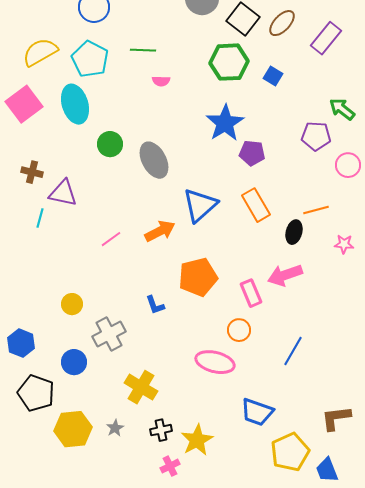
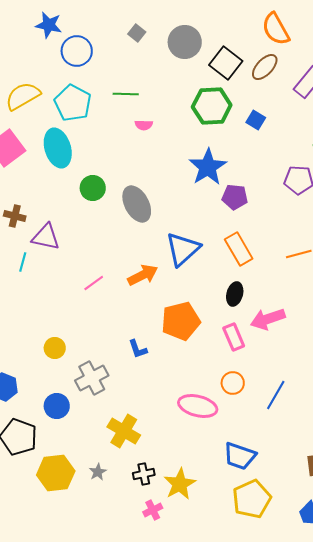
black ellipse: (294, 232) -> (235, 294), moved
orange circle: (239, 330) -> (233, 383), moved
yellow pentagon: (290, 452) -> (252, 499), moved

